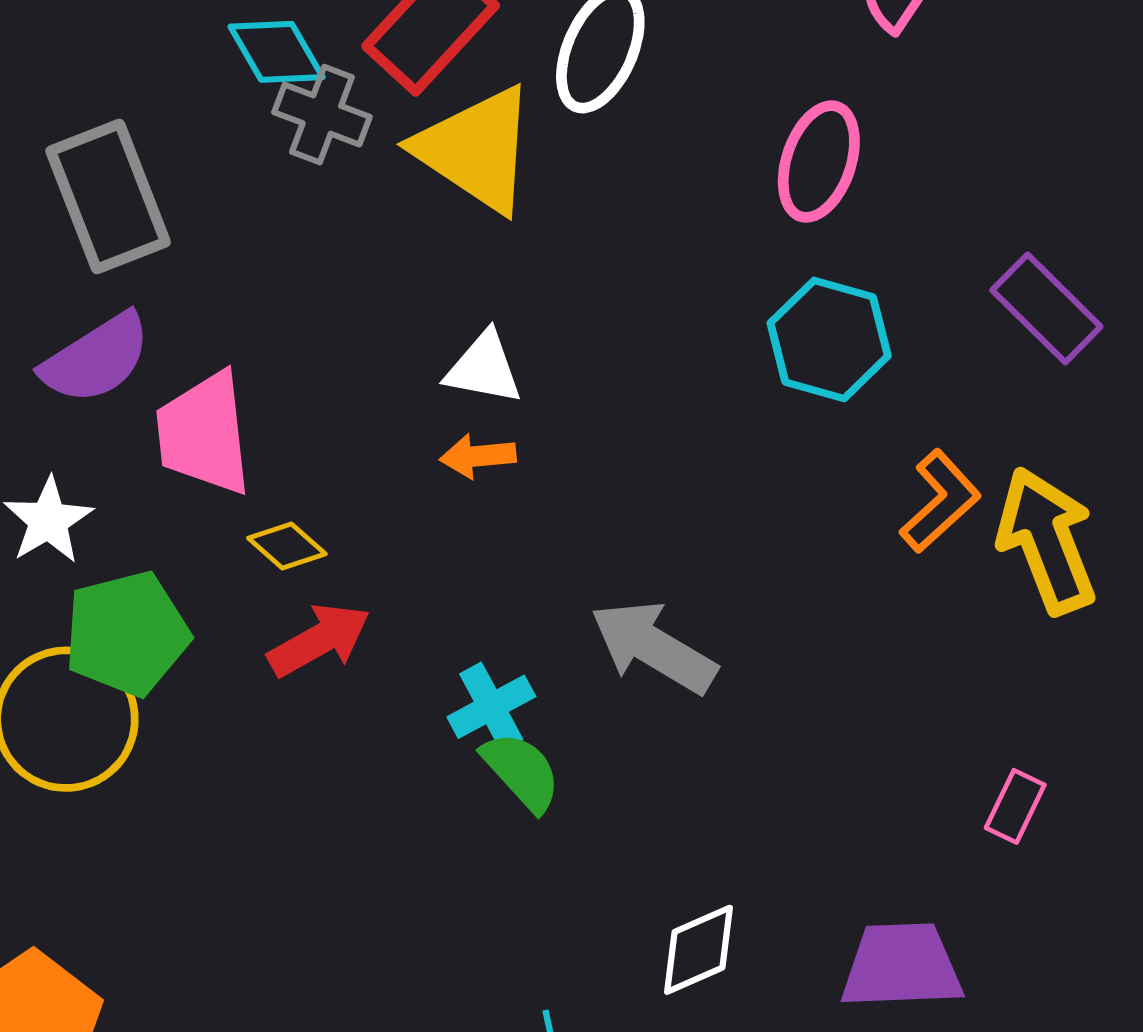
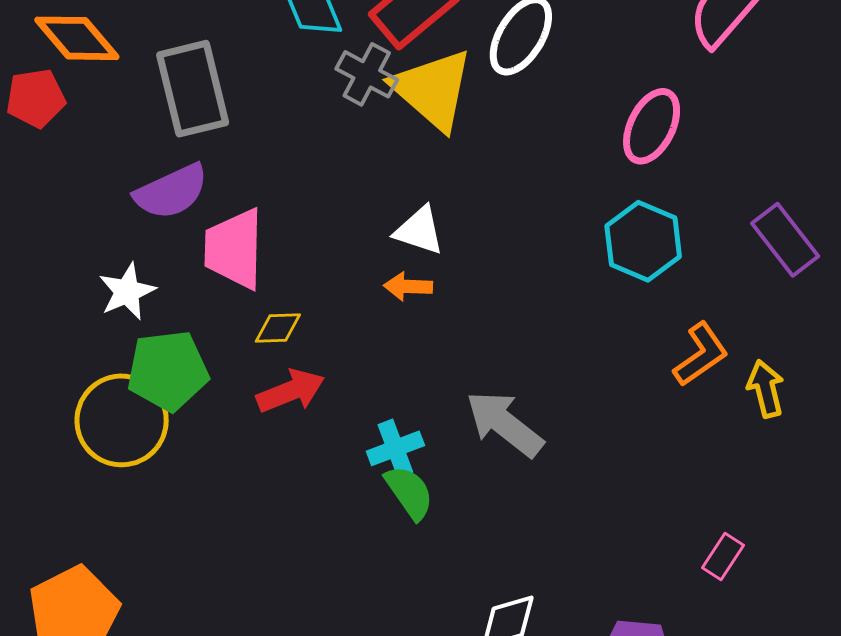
gray cross: (322, 115) -> (367, 74), moved
yellow arrow: (1047, 541) -> (766, 389), size x0.6
yellow diamond: (287, 546) -> (278, 328), turned -51

